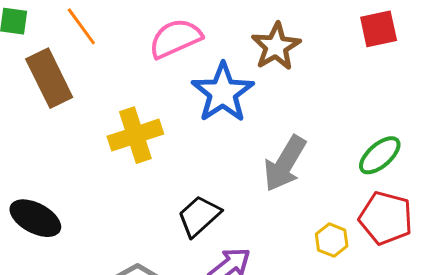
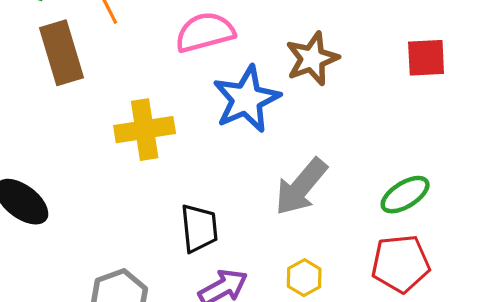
black trapezoid: (199, 216) -> (199, 228), turned 117
red pentagon: (386, 218) -> (401, 264), turned -30
yellow hexagon: (332, 240) -> (304, 278), moved

